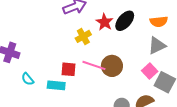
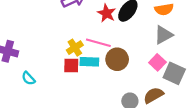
yellow cross: (83, 36) -> (75, 48), moved
pink line: (94, 65) -> (98, 43), moved
cyan rectangle: (56, 85) -> (89, 62), moved

